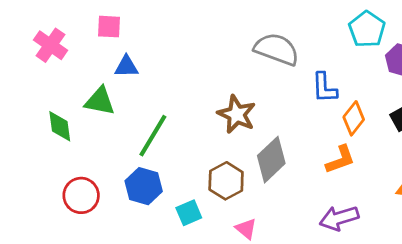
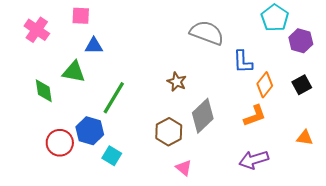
brown star: (237, 114) -> (177, 82), size x0.7
blue hexagon: (144, 186) -> (90, 131), moved
cyan square: (189, 213) -> (112, 156), moved, turned -36

